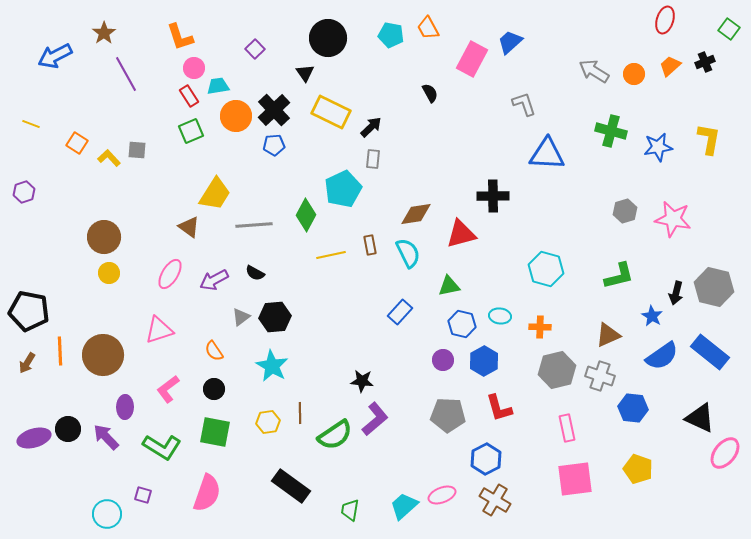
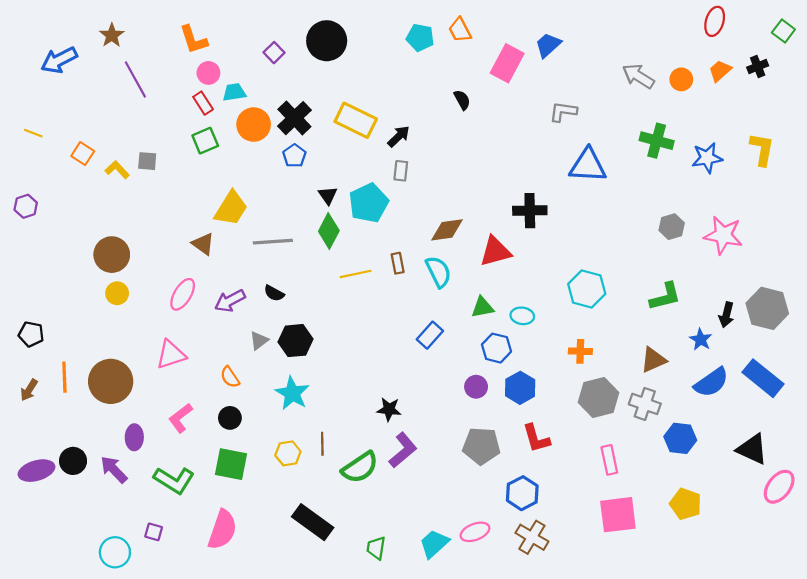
black circle: (328, 38) -> (327, 41), moved
black triangle: (305, 73) -> (328, 195), moved
gray L-shape: (524, 104) -> (563, 112), turned -64
blue pentagon: (274, 145) -> (294, 156), turned -30
black pentagon: (29, 311) -> (31, 334), size x0.6
cyan ellipse: (500, 316) -> (522, 316), moved

